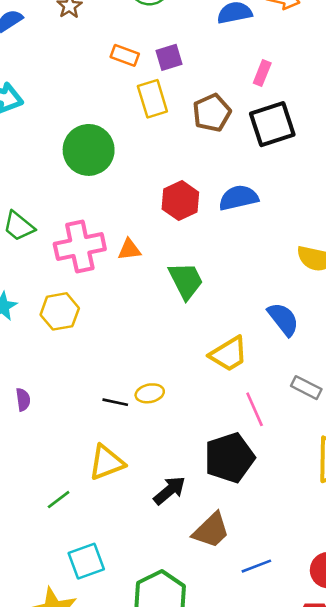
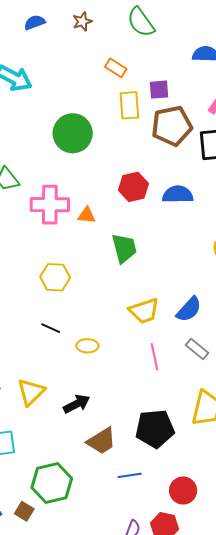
purple square: (169, 57) -> (159, 90), moved
brown pentagon: (212, 113) -> (172, 126), size x1.4
yellow hexagon: (60, 311) -> (55, 277), moved
blue semicircle: (283, 319) -> (189, 309), moved, turned 68
yellow ellipse: (150, 393) -> (87, 346), moved
black pentagon: (229, 458) -> (155, 429), moved
yellow triangle: (107, 462) -> (31, 392), moved, turned -36

